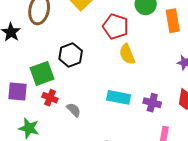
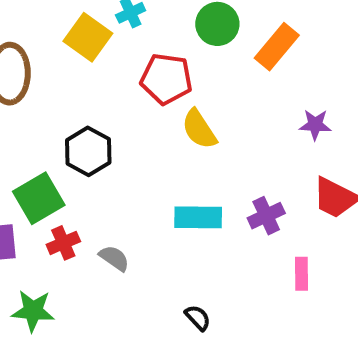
orange rectangle: (173, 21) -> (277, 47), turned 60
red cross: (50, 98) -> (63, 243), turned -35
purple cross: (152, 103) -> (266, 216), turned -30

